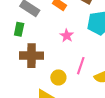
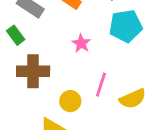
green rectangle: (19, 29) -> (16, 35), turned -48

